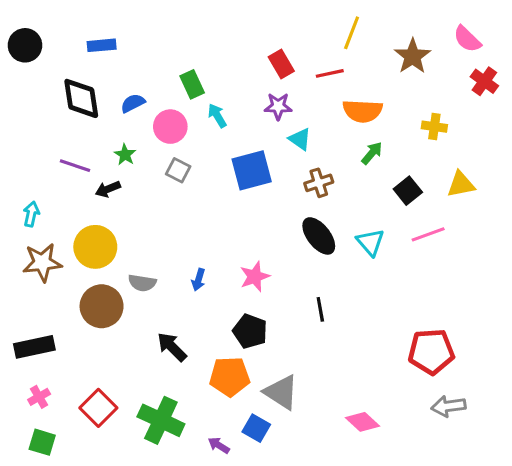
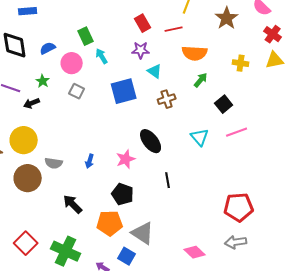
yellow triangle: (461, 184) -> (275, 60), moved
black ellipse: (319, 236) -> (151, 141), moved
gray arrow: (448, 406) -> (236, 242), moved

